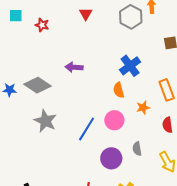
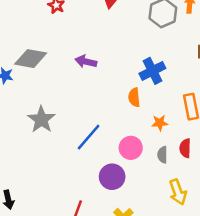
gray diamond: (37, 85) -> (31, 59), moved, turned -32
pink circle: (114, 120) -> (131, 148), moved
gray semicircle: (137, 149) -> (162, 155), moved

